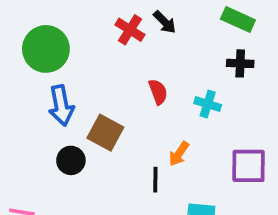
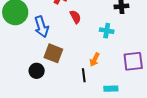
red semicircle: (158, 92) -> (75, 17), moved
blue arrow: (61, 106) -> (41, 27), moved

